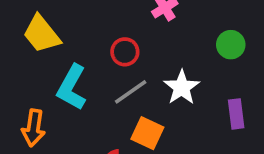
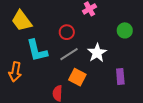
cyan L-shape: (72, 87) -> (37, 51), turned -45
purple rectangle: (236, 114) -> (120, 77), moved

